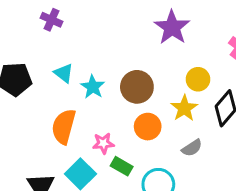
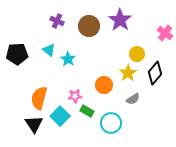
purple cross: (52, 20) -> (57, 21), moved
brown circle: (137, 87) -> (89, 26), moved
orange semicircle: (64, 127) -> (39, 98), moved

